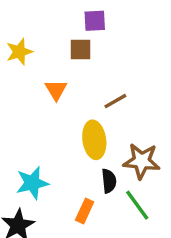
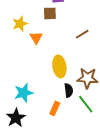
yellow star: (19, 52) -> (20, 24), moved
brown line: (115, 101) -> (82, 34), moved

